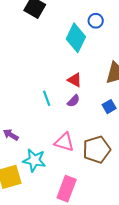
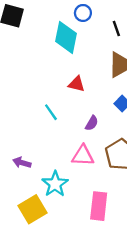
purple semicircle: (73, 101) -> (92, 123), moved
cyan star: (34, 160) -> (55, 184), turned -30

